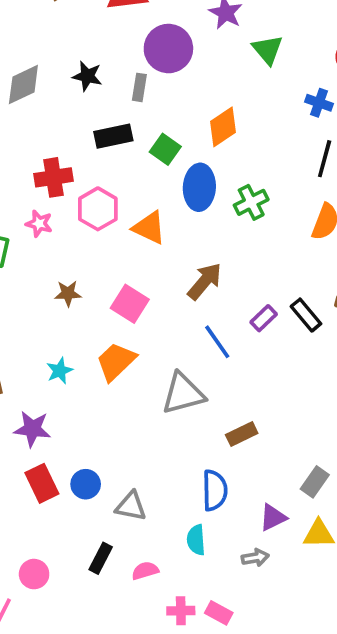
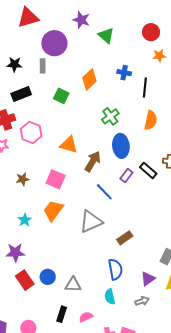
blue cross: (319, 103) -> (124, 73), moved
black rectangle: (113, 136) -> (21, 94), moved
blue ellipse: (199, 187) -> (121, 146), moved
orange triangle: (149, 228) -> (69, 145), moved

